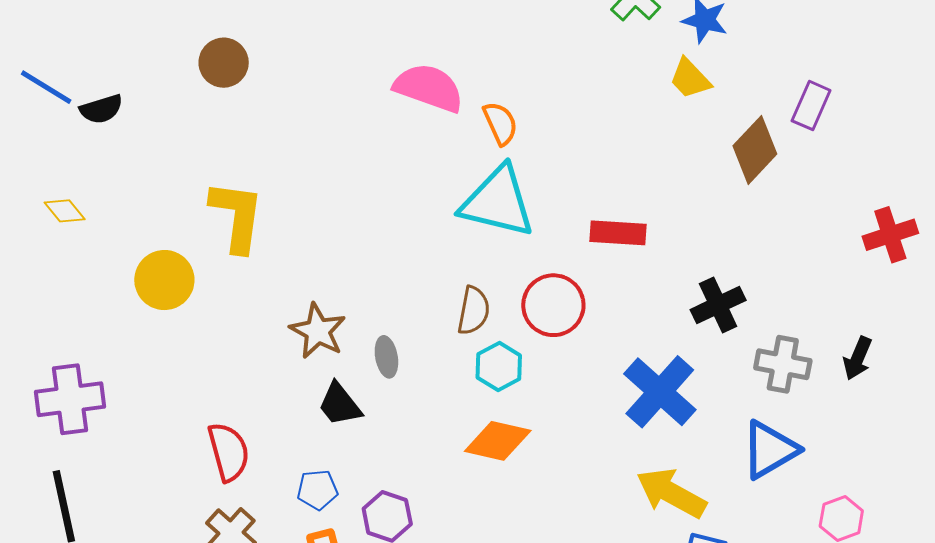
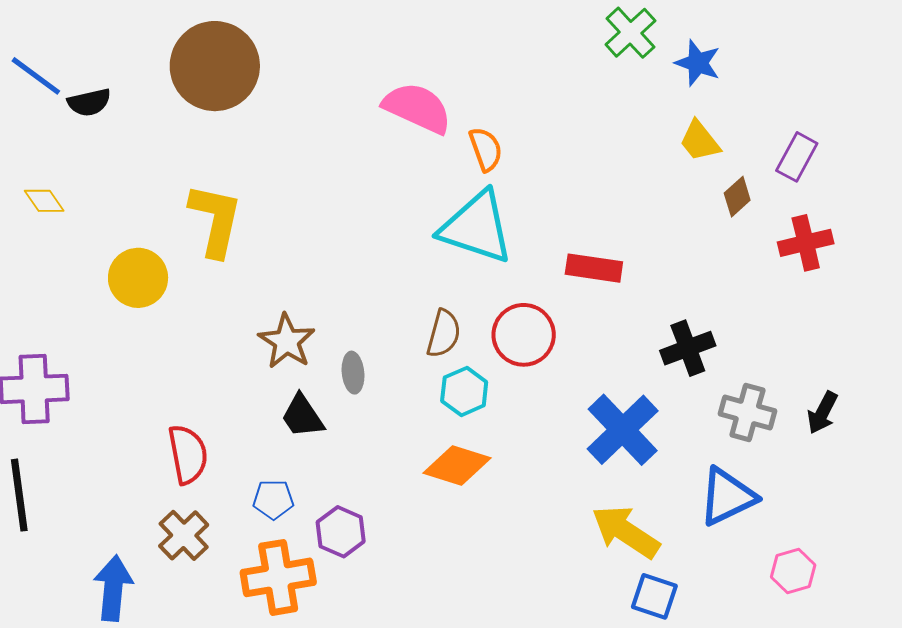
brown circle: (224, 63) -> (215, 66), size x1.8
yellow trapezoid: (690, 79) -> (700, 141), moved
brown diamond: (755, 150) -> (737, 197), size x0.6
red cross: (890, 235) -> (806, 243), moved

